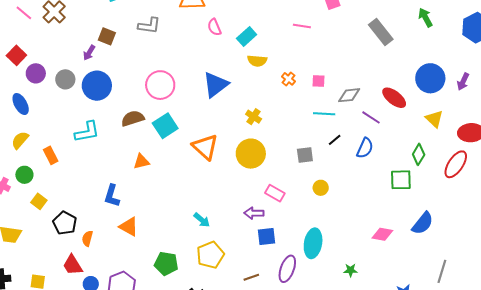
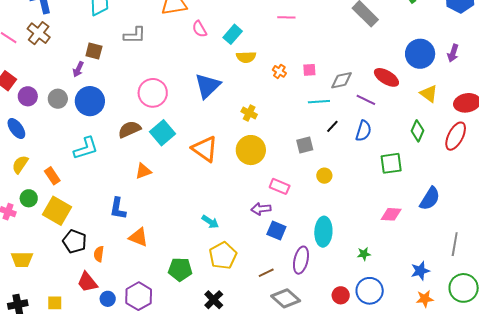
green square: (401, 180) -> (391, 163), moved
yellow square: (39, 201) -> (57, 211), moved, size x1.8
blue square: (266, 237) -> (276, 231), turned 36

